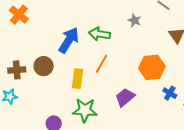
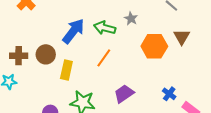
gray star: (135, 20) -> (131, 19), moved
orange hexagon: (152, 67) -> (154, 46), moved
yellow rectangle: (78, 79) -> (66, 70), moved

